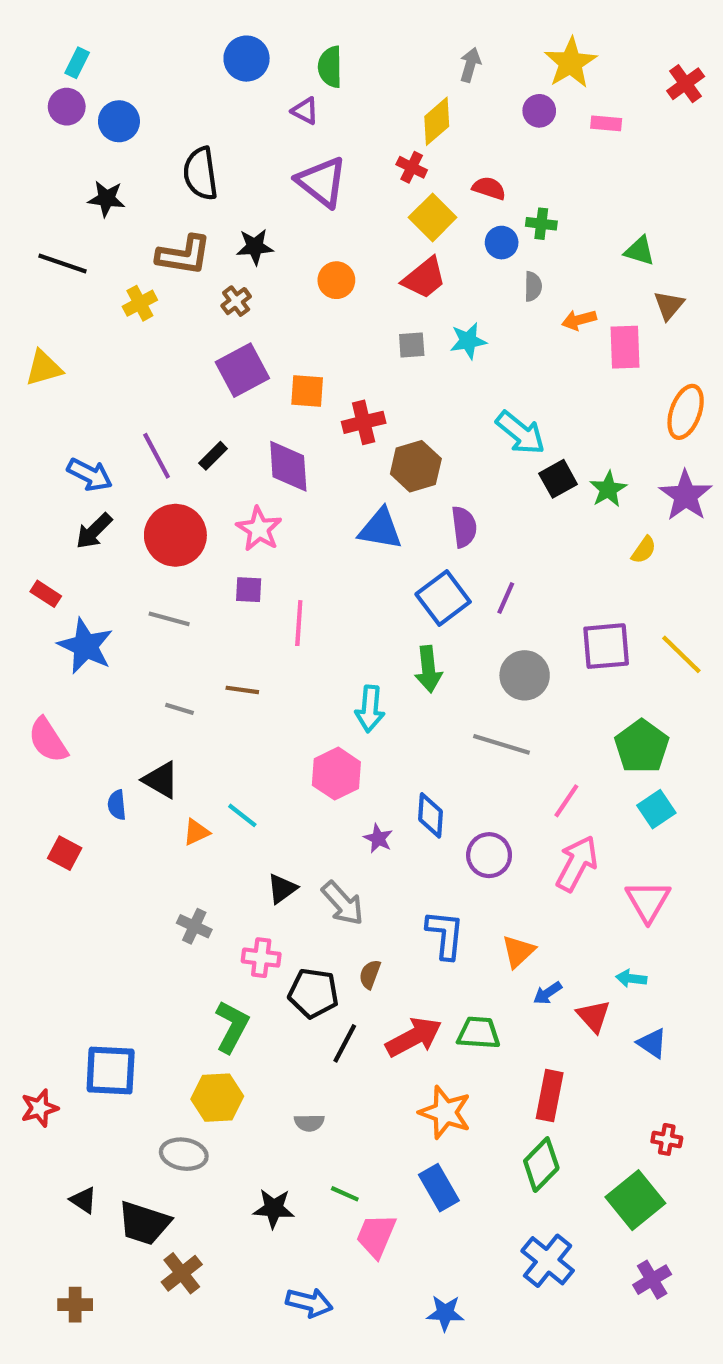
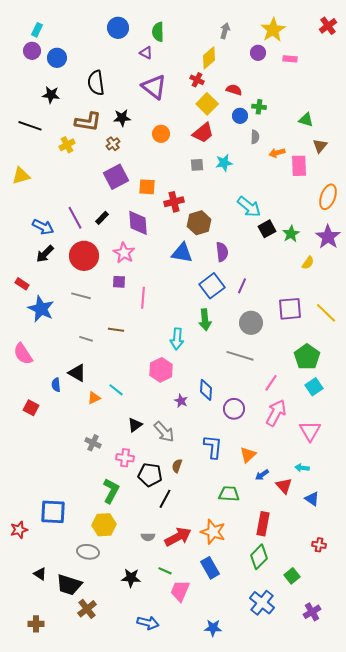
red cross: (686, 84) -> (328, 26), moved
red arrow: (414, 1037) -> (178, 537), moved
green square: (635, 1200) -> (292, 576), moved, size x0.6

